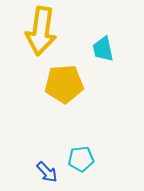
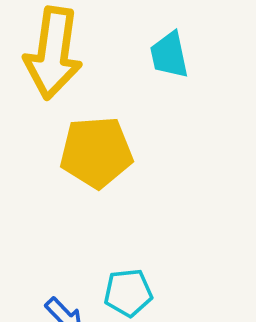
cyan trapezoid: (103, 49) -> (169, 55), moved

